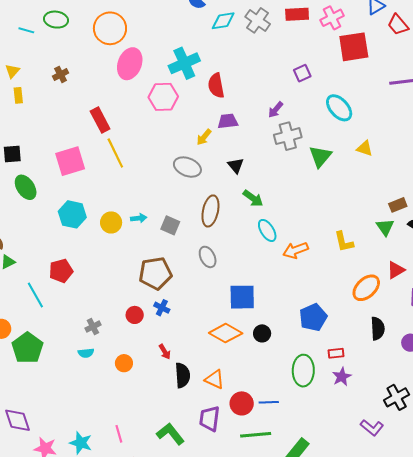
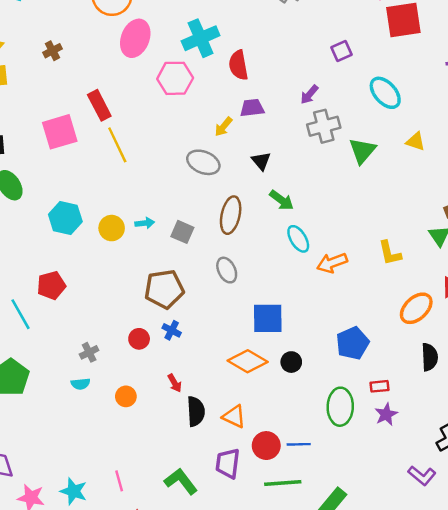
pink square: (70, 161) -> (60, 132), moved

